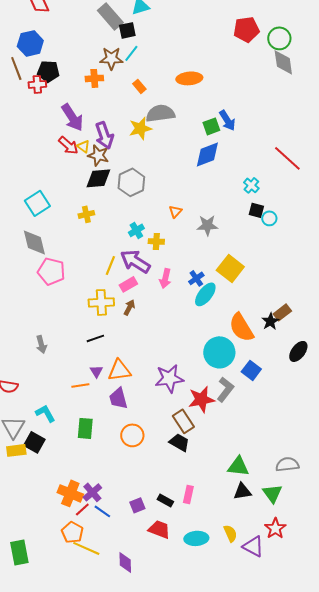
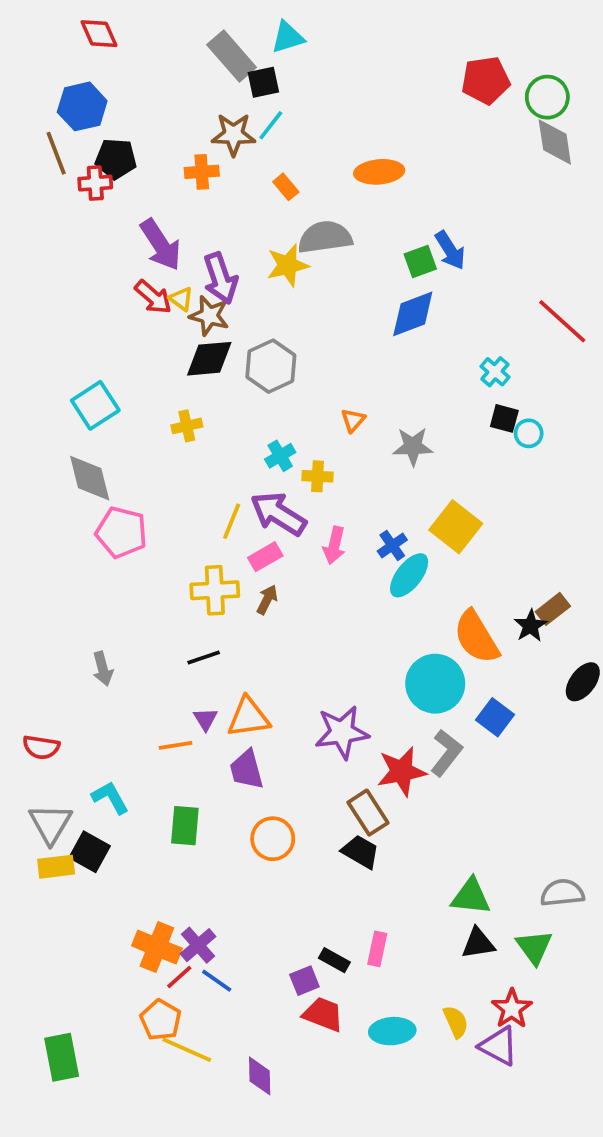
purple square: (137, 505) -> (304, 981), moved
red star: (275, 528) -> (512, 1009), moved

